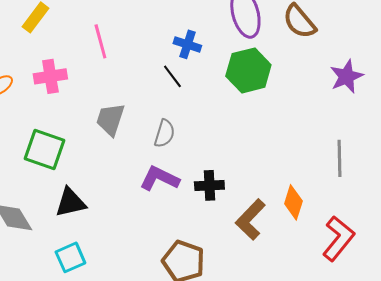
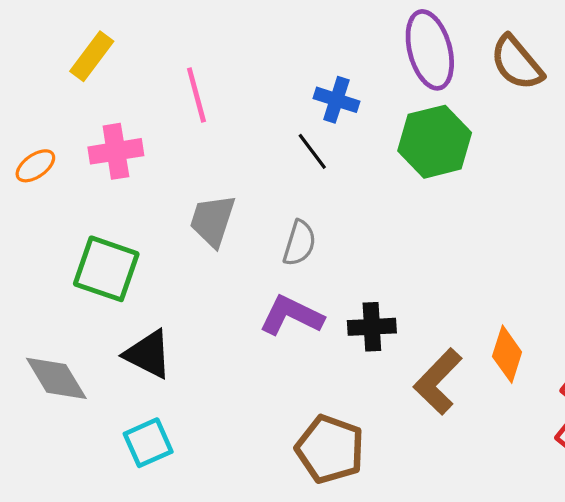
black triangle: (70, 202) -> (148, 354), turned 40

